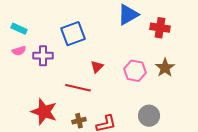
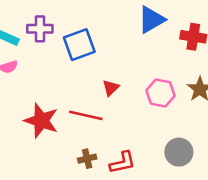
purple cross: (43, 56) -> (40, 29), moved
red star: (44, 112) -> (41, 121), moved

